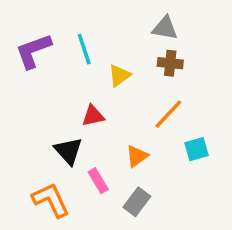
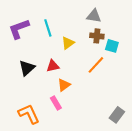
cyan square: (196, 149) -> (112, 46), moved, turned 32
black triangle: (68, 151) -> (27, 68), moved, turned 30
orange triangle: (137, 156) -> (64, 85), moved
gray rectangle: (137, 202) -> (117, 115), moved

